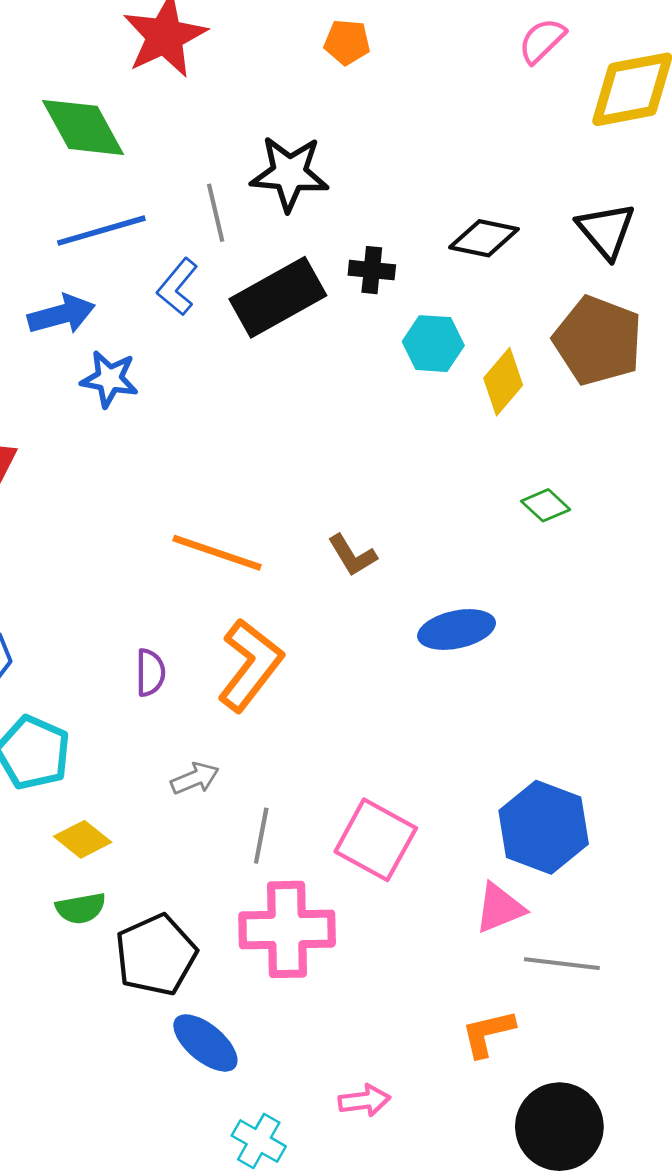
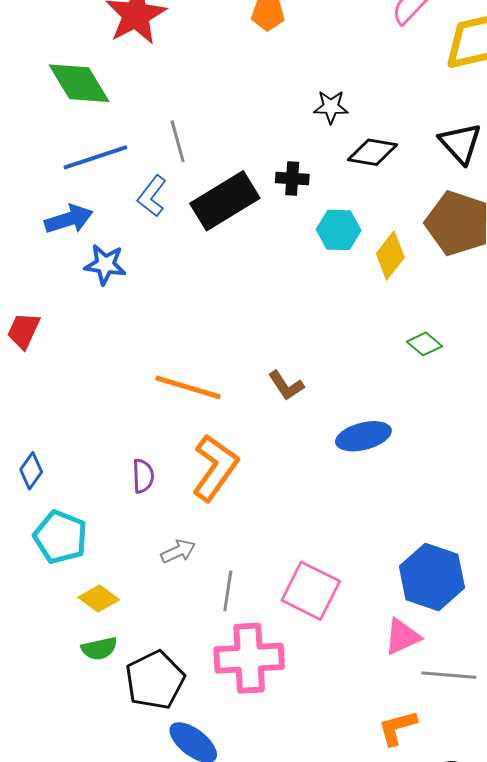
black star: (289, 173) -> (331, 107), moved, size x0.6

